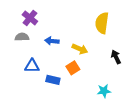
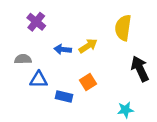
gray semicircle: (22, 37) -> (23, 59), moved
yellow arrow: (80, 49) -> (88, 46), moved, turned -56
black arrow: (116, 57) -> (140, 69), size x1.5

